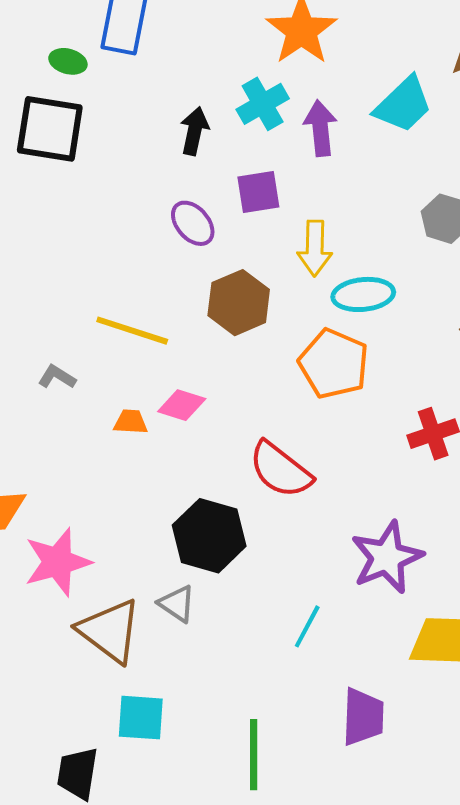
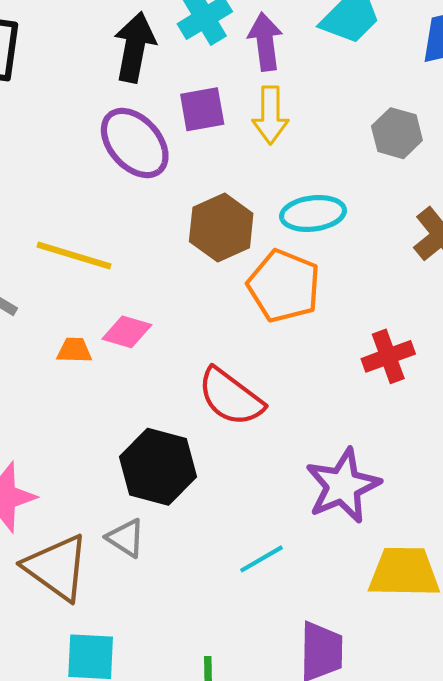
black arrow: (194, 131) -> (135, 47), size x1.4
purple ellipse: (193, 223) -> (135, 143), size x1.5
yellow arrow: (315, 248) -> (270, 115), moved
brown hexagon: (239, 303) -> (221, 227), moved
cyan line: (307, 626) -> (261, 559), turned 33

